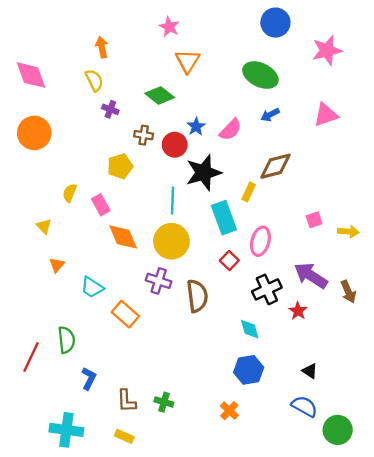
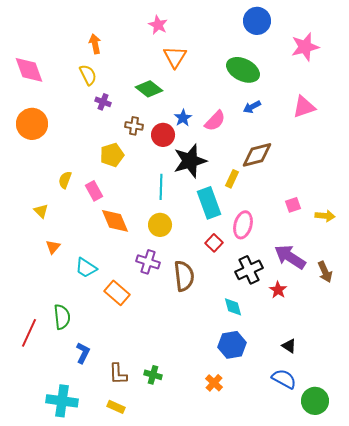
yellow circle: (171, 241) -> (160, 225), size x0.7

